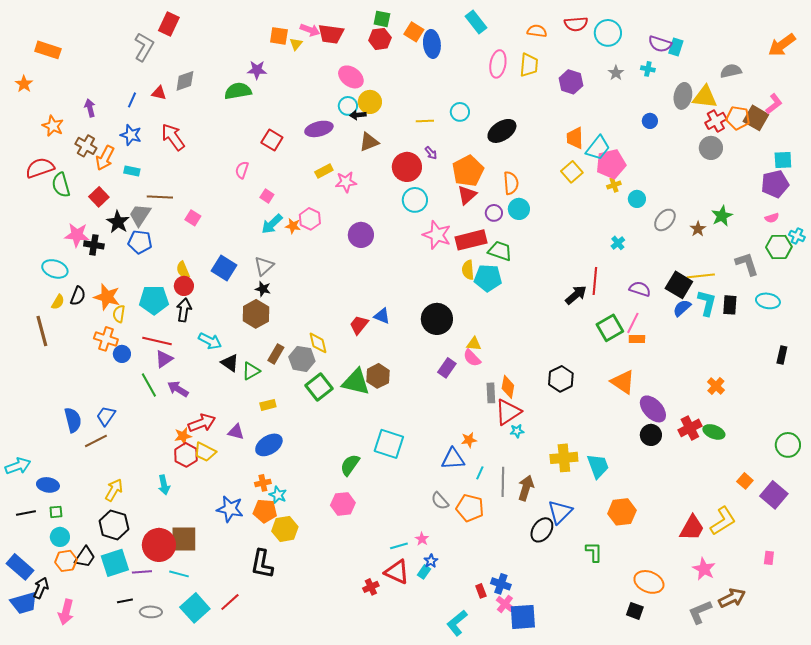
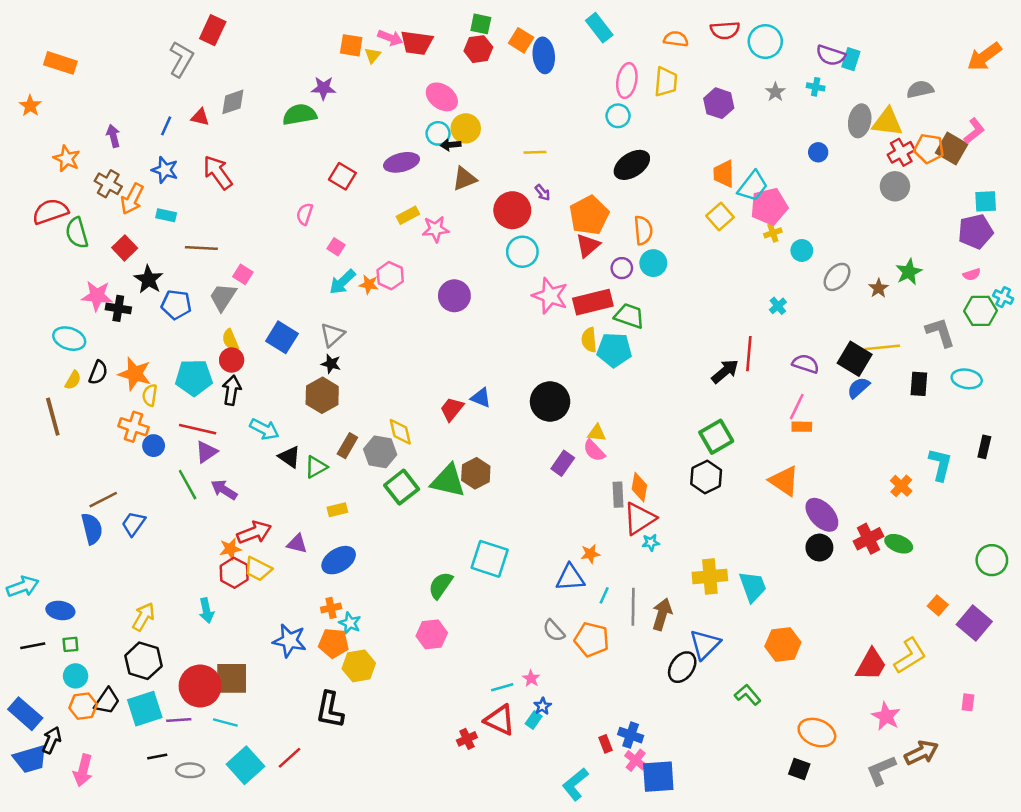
cyan circle: (460, 112) -> (618, 116), moved
gray trapezoid: (140, 215) -> (223, 297), moved
cyan L-shape: (707, 303) -> (940, 464), moved
green square: (610, 328) -> (716, 437), moved
brown line: (96, 441) -> (103, 500), moved
green L-shape: (594, 552) -> (748, 695), turned -40

